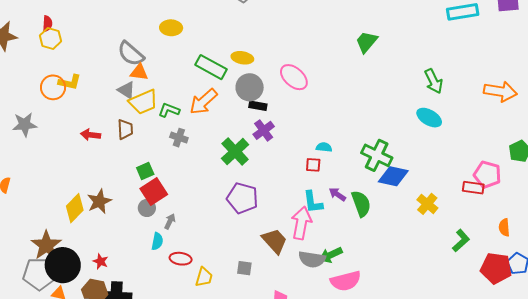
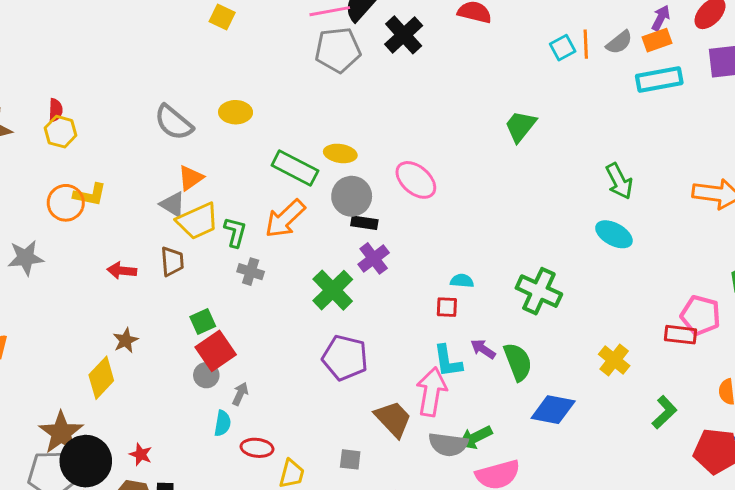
gray semicircle: (131, 54) -> (174, 122), moved
orange triangle: (139, 72) -> (191, 178), turned -42
green L-shape: (169, 110) -> (235, 232), turned 85
blue diamond: (393, 176) -> (553, 410), moved
brown star: (99, 201) -> (126, 340), moved, size x0.7

